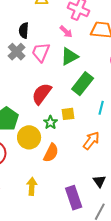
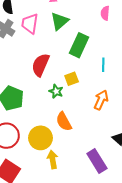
yellow circle: (29, 137) -> (41, 138), moved
orange semicircle: (51, 153) -> (64, 122), turned 138

